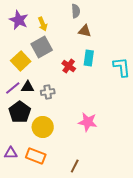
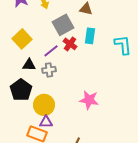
gray square: (42, 47) -> (63, 25), moved
purple line: (13, 88) -> (51, 51), moved
purple triangle: (11, 153) -> (46, 122), moved

